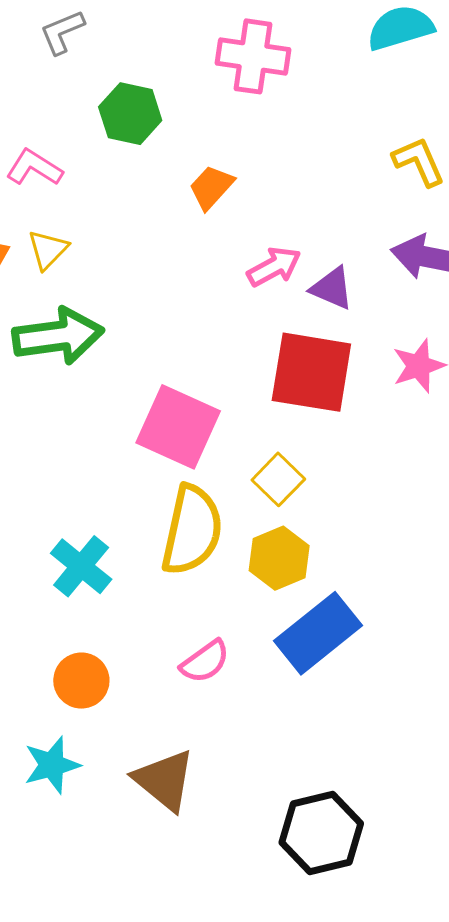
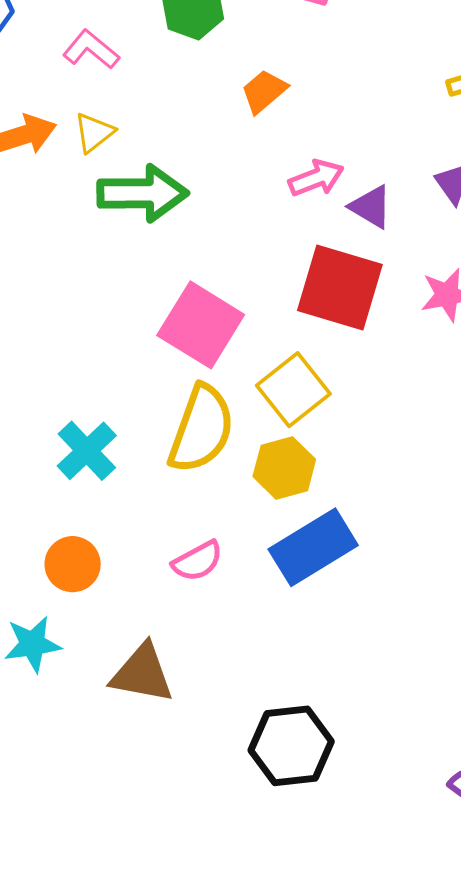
green arrow: (58, 336) -> (143, 193), moved
yellow square: (278, 479) -> (293, 390), size x1.4
brown triangle: (164, 780) -> (142, 673), turned -36

